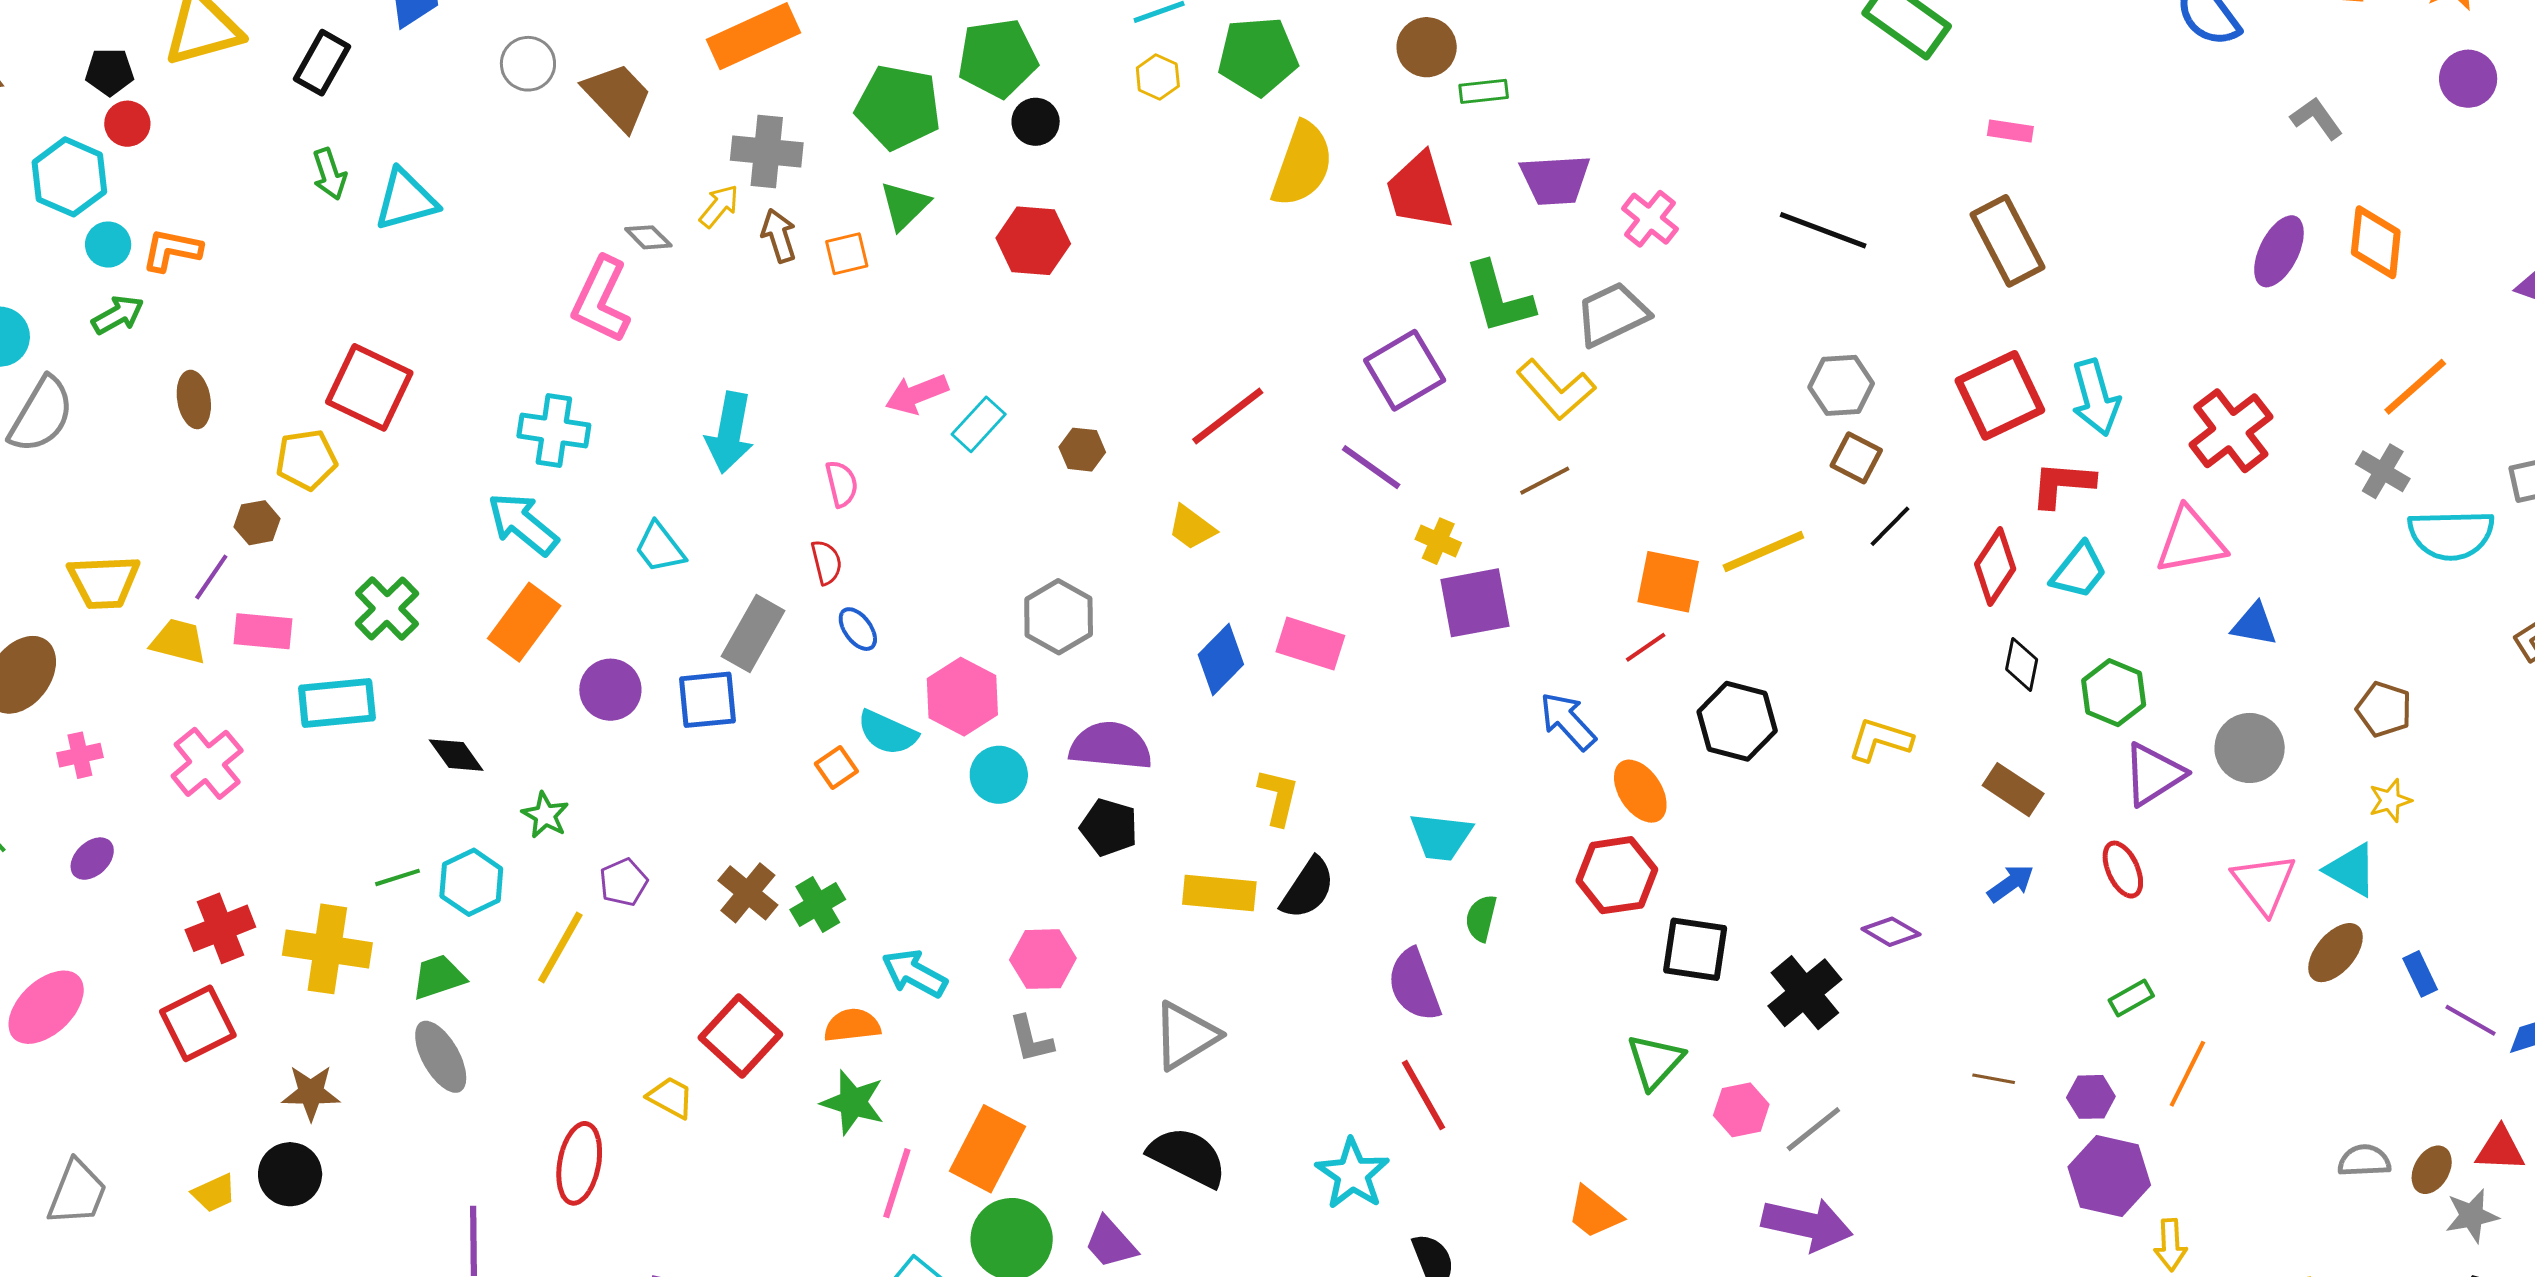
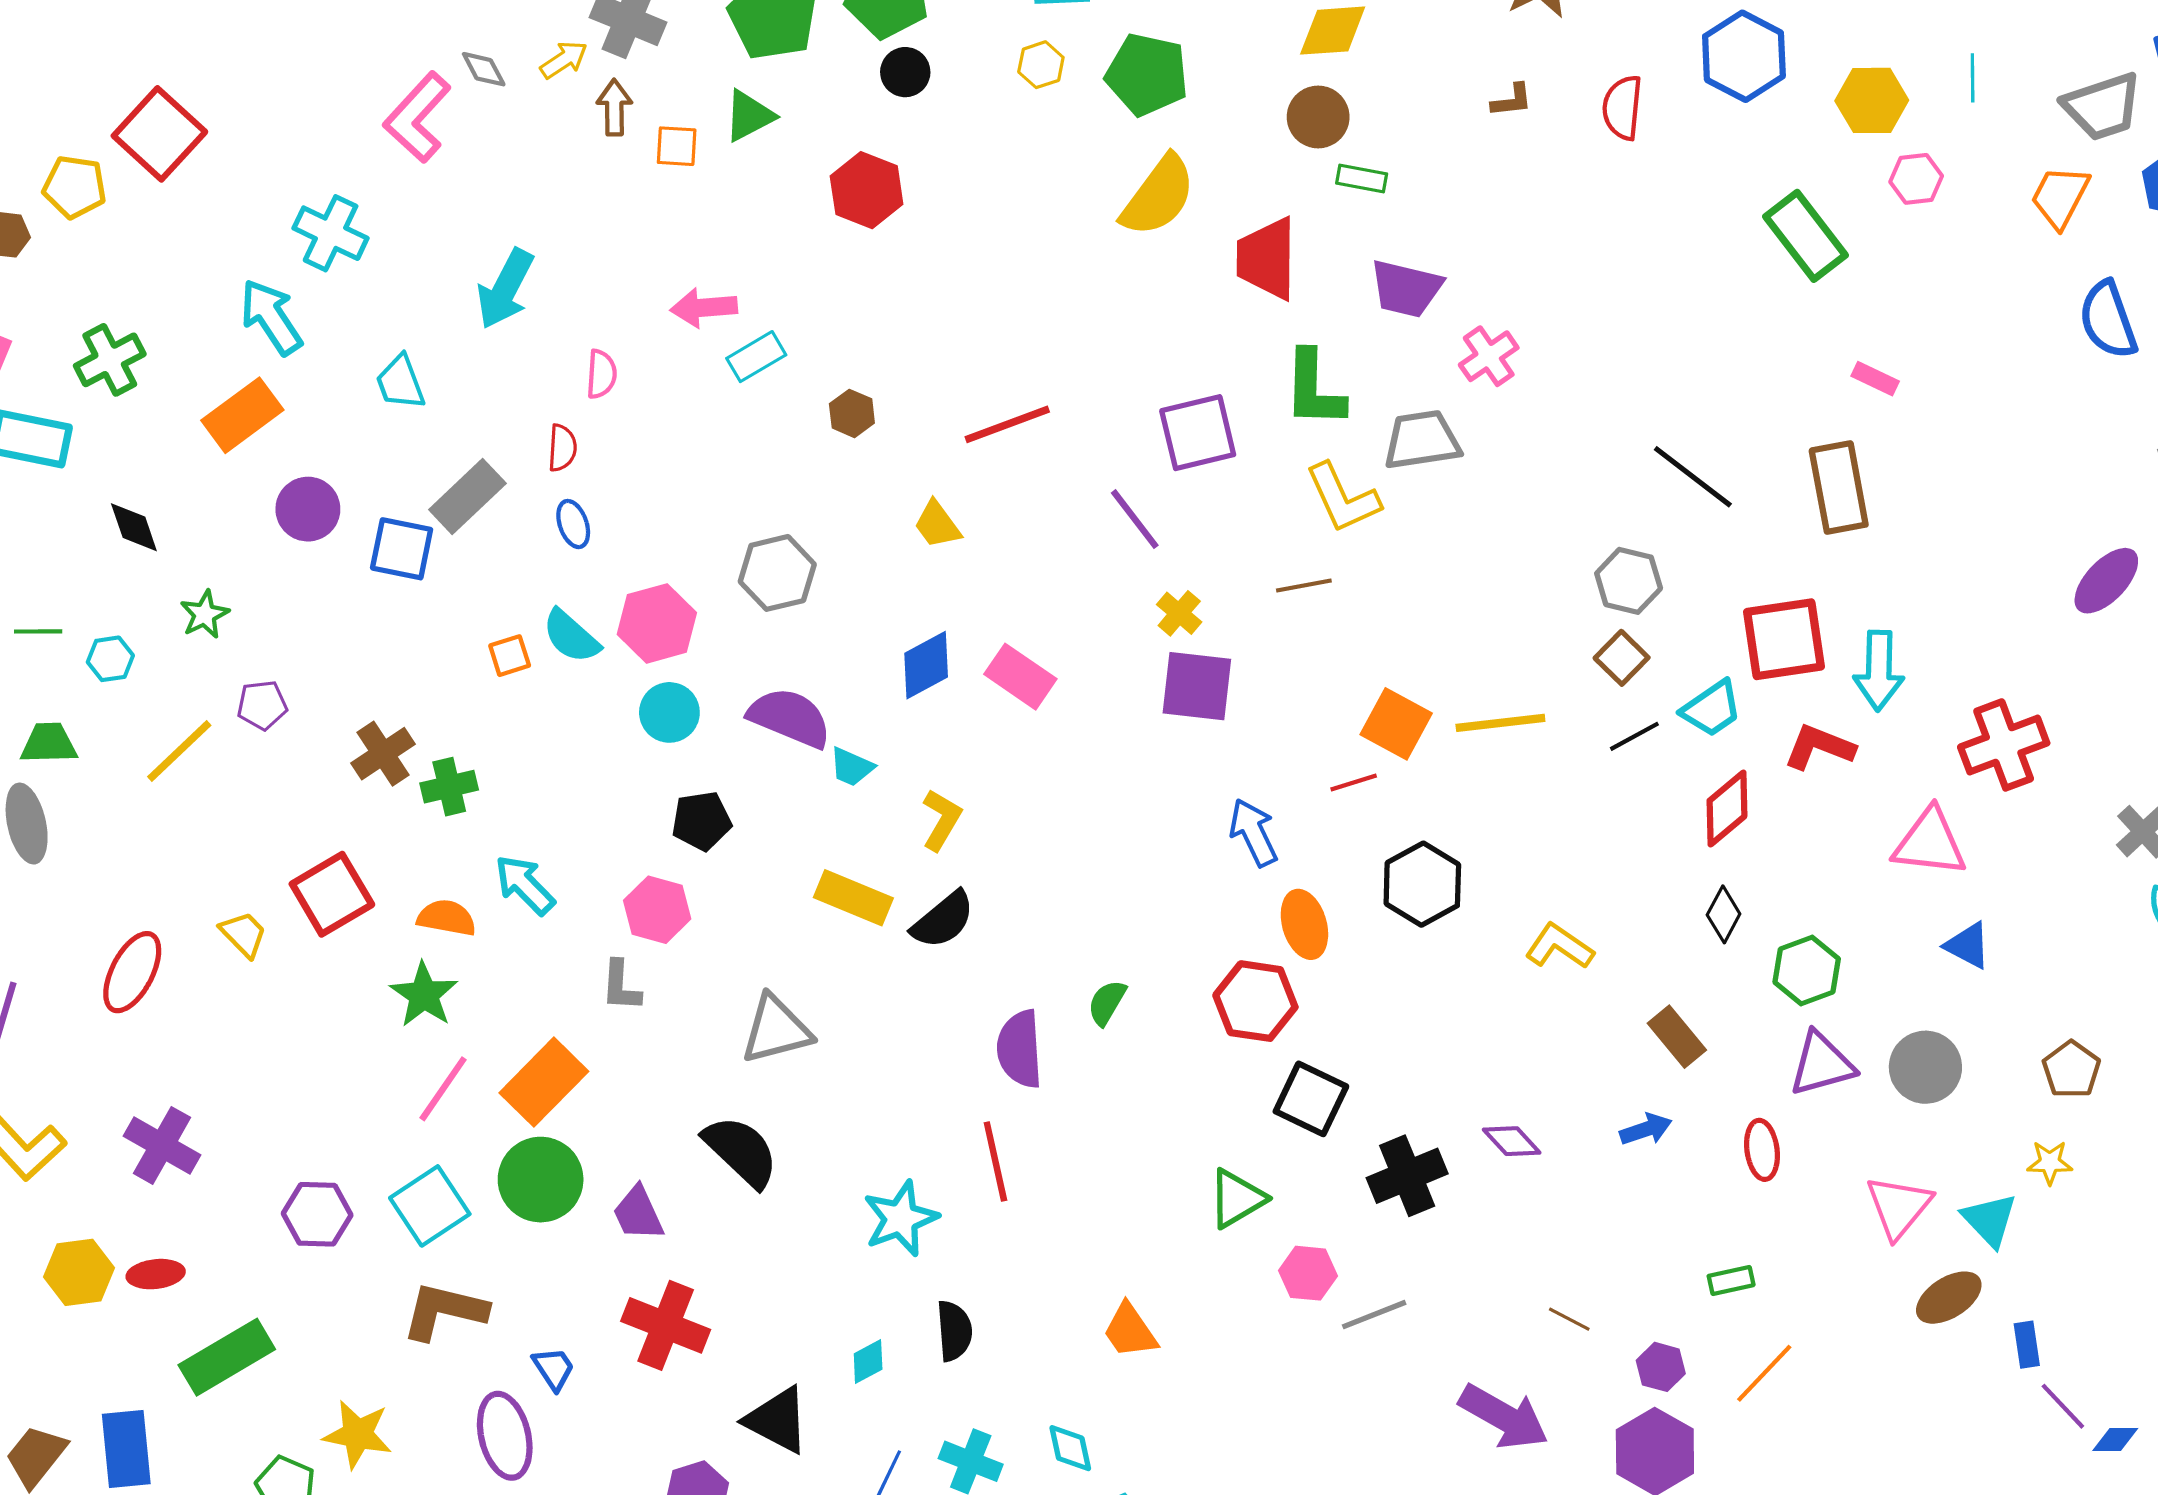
black line: (1823, 230) -> (1693, 477), moved
cyan trapezoid: (2079, 571) -> (1712, 709), moved
black pentagon: (1109, 827) -> (701, 821), moved, turned 30
cyan trapezoid: (1441, 837) -> (852, 767), moved, size x0.7
cyan hexagon: (471, 882) -> (110, 659), size x0.7
purple arrow: (1807, 1225) -> (1504, 1417), moved

